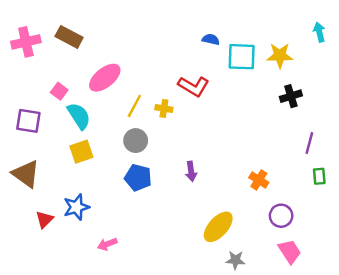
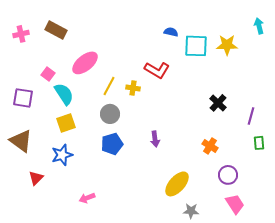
pink cross: (26, 42) -> (21, 34), size x0.7
black cross: (291, 96) -> (218, 103), moved, turned -30
blue pentagon: (138, 178) -> (112, 144), turned -30
blue star: (76, 207) -> (62, 155), moved

